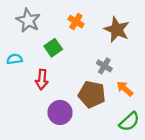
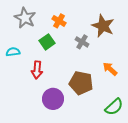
orange cross: (76, 22) -> (59, 21), moved
gray cross: (104, 66) -> (82, 42), moved
orange arrow: (125, 89) -> (110, 69), moved

